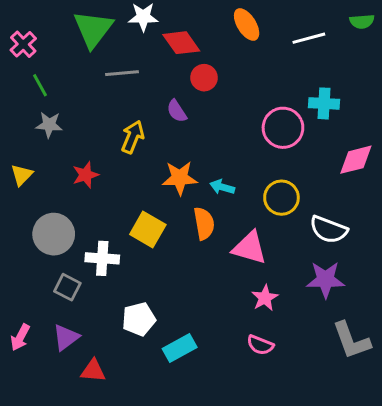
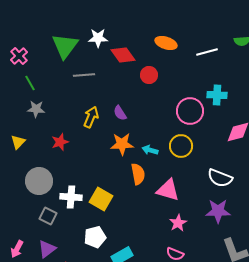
orange ellipse: (247, 24) -> (166, 43), turned -40
red circle: (204, 78) -> (149, 75), moved
purple semicircle: (177, 111) -> (120, 113), moved
yellow circle: (281, 198) -> (181, 146), moved
yellow square: (148, 230) -> (101, 199), moved

